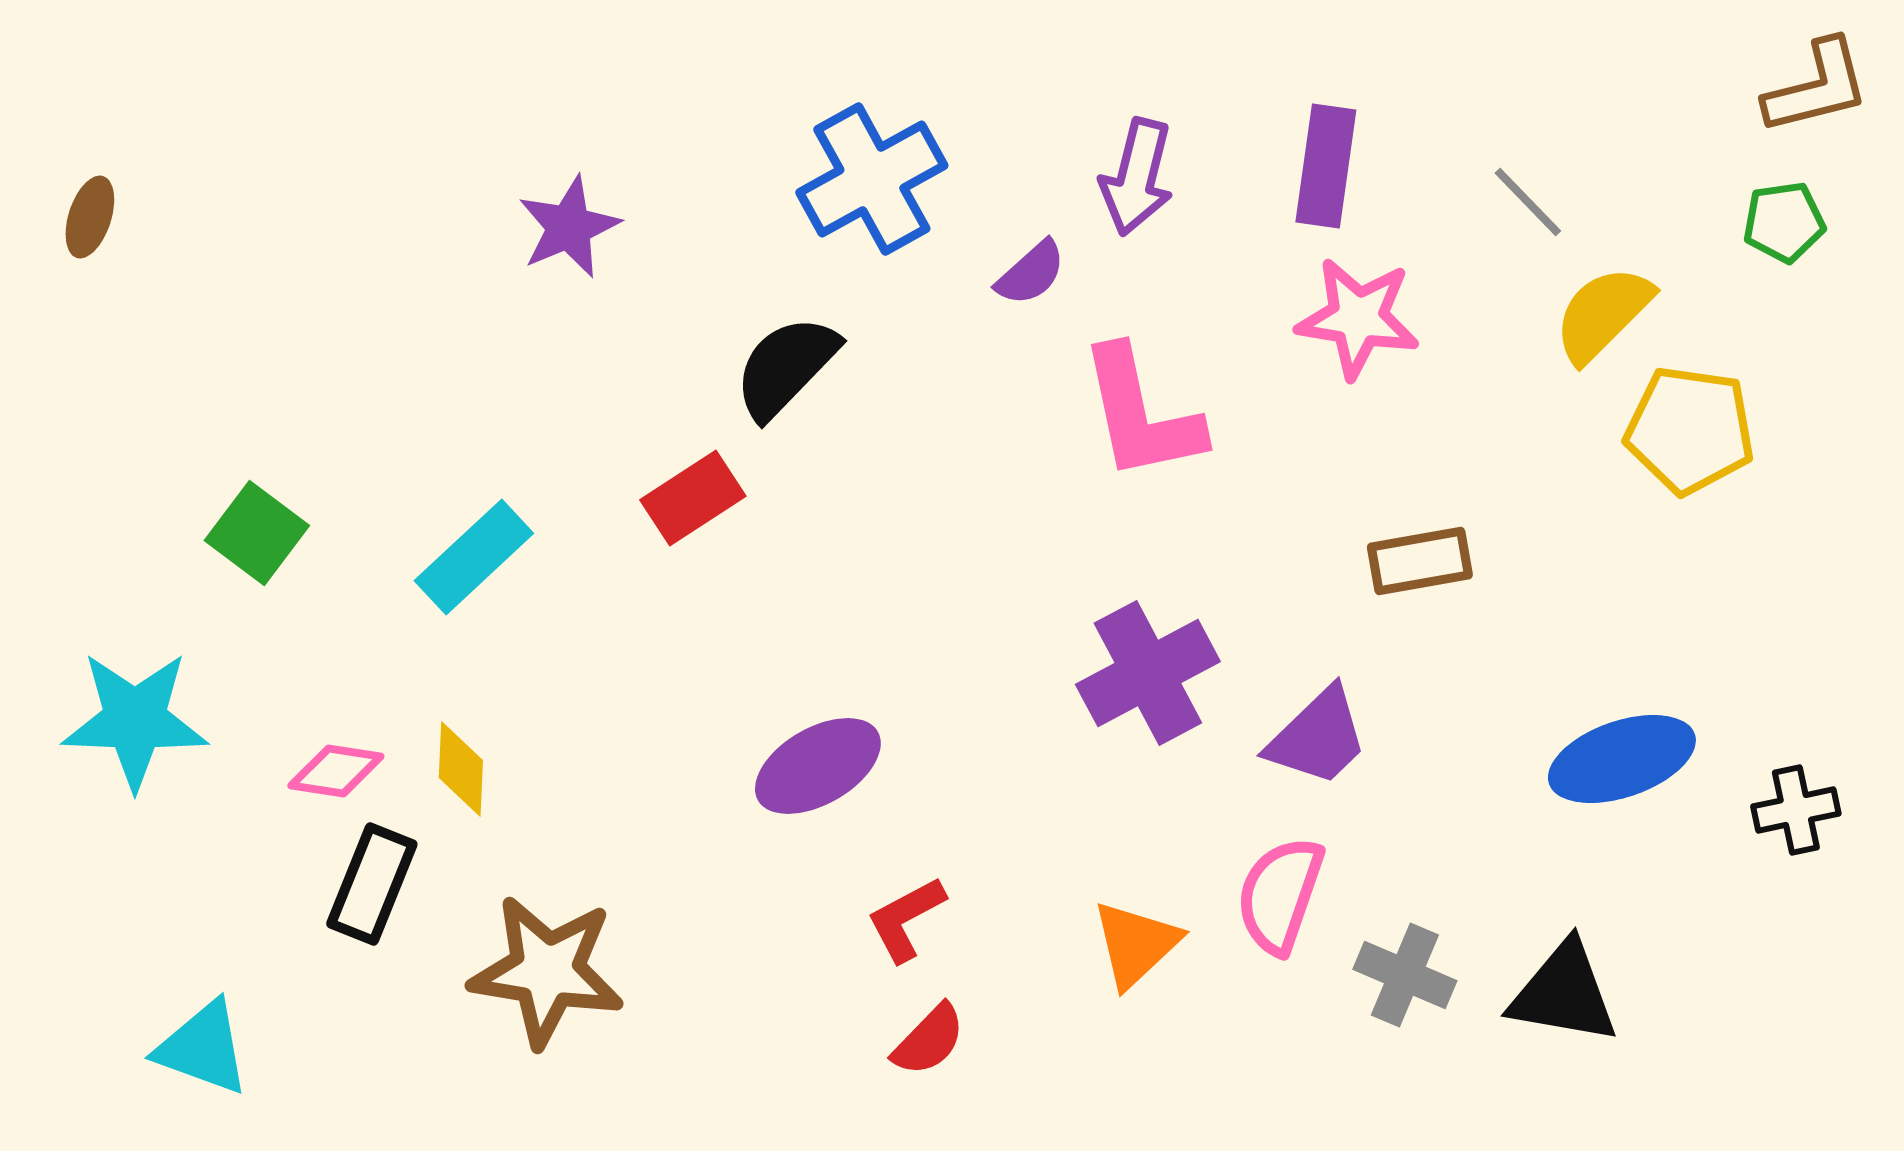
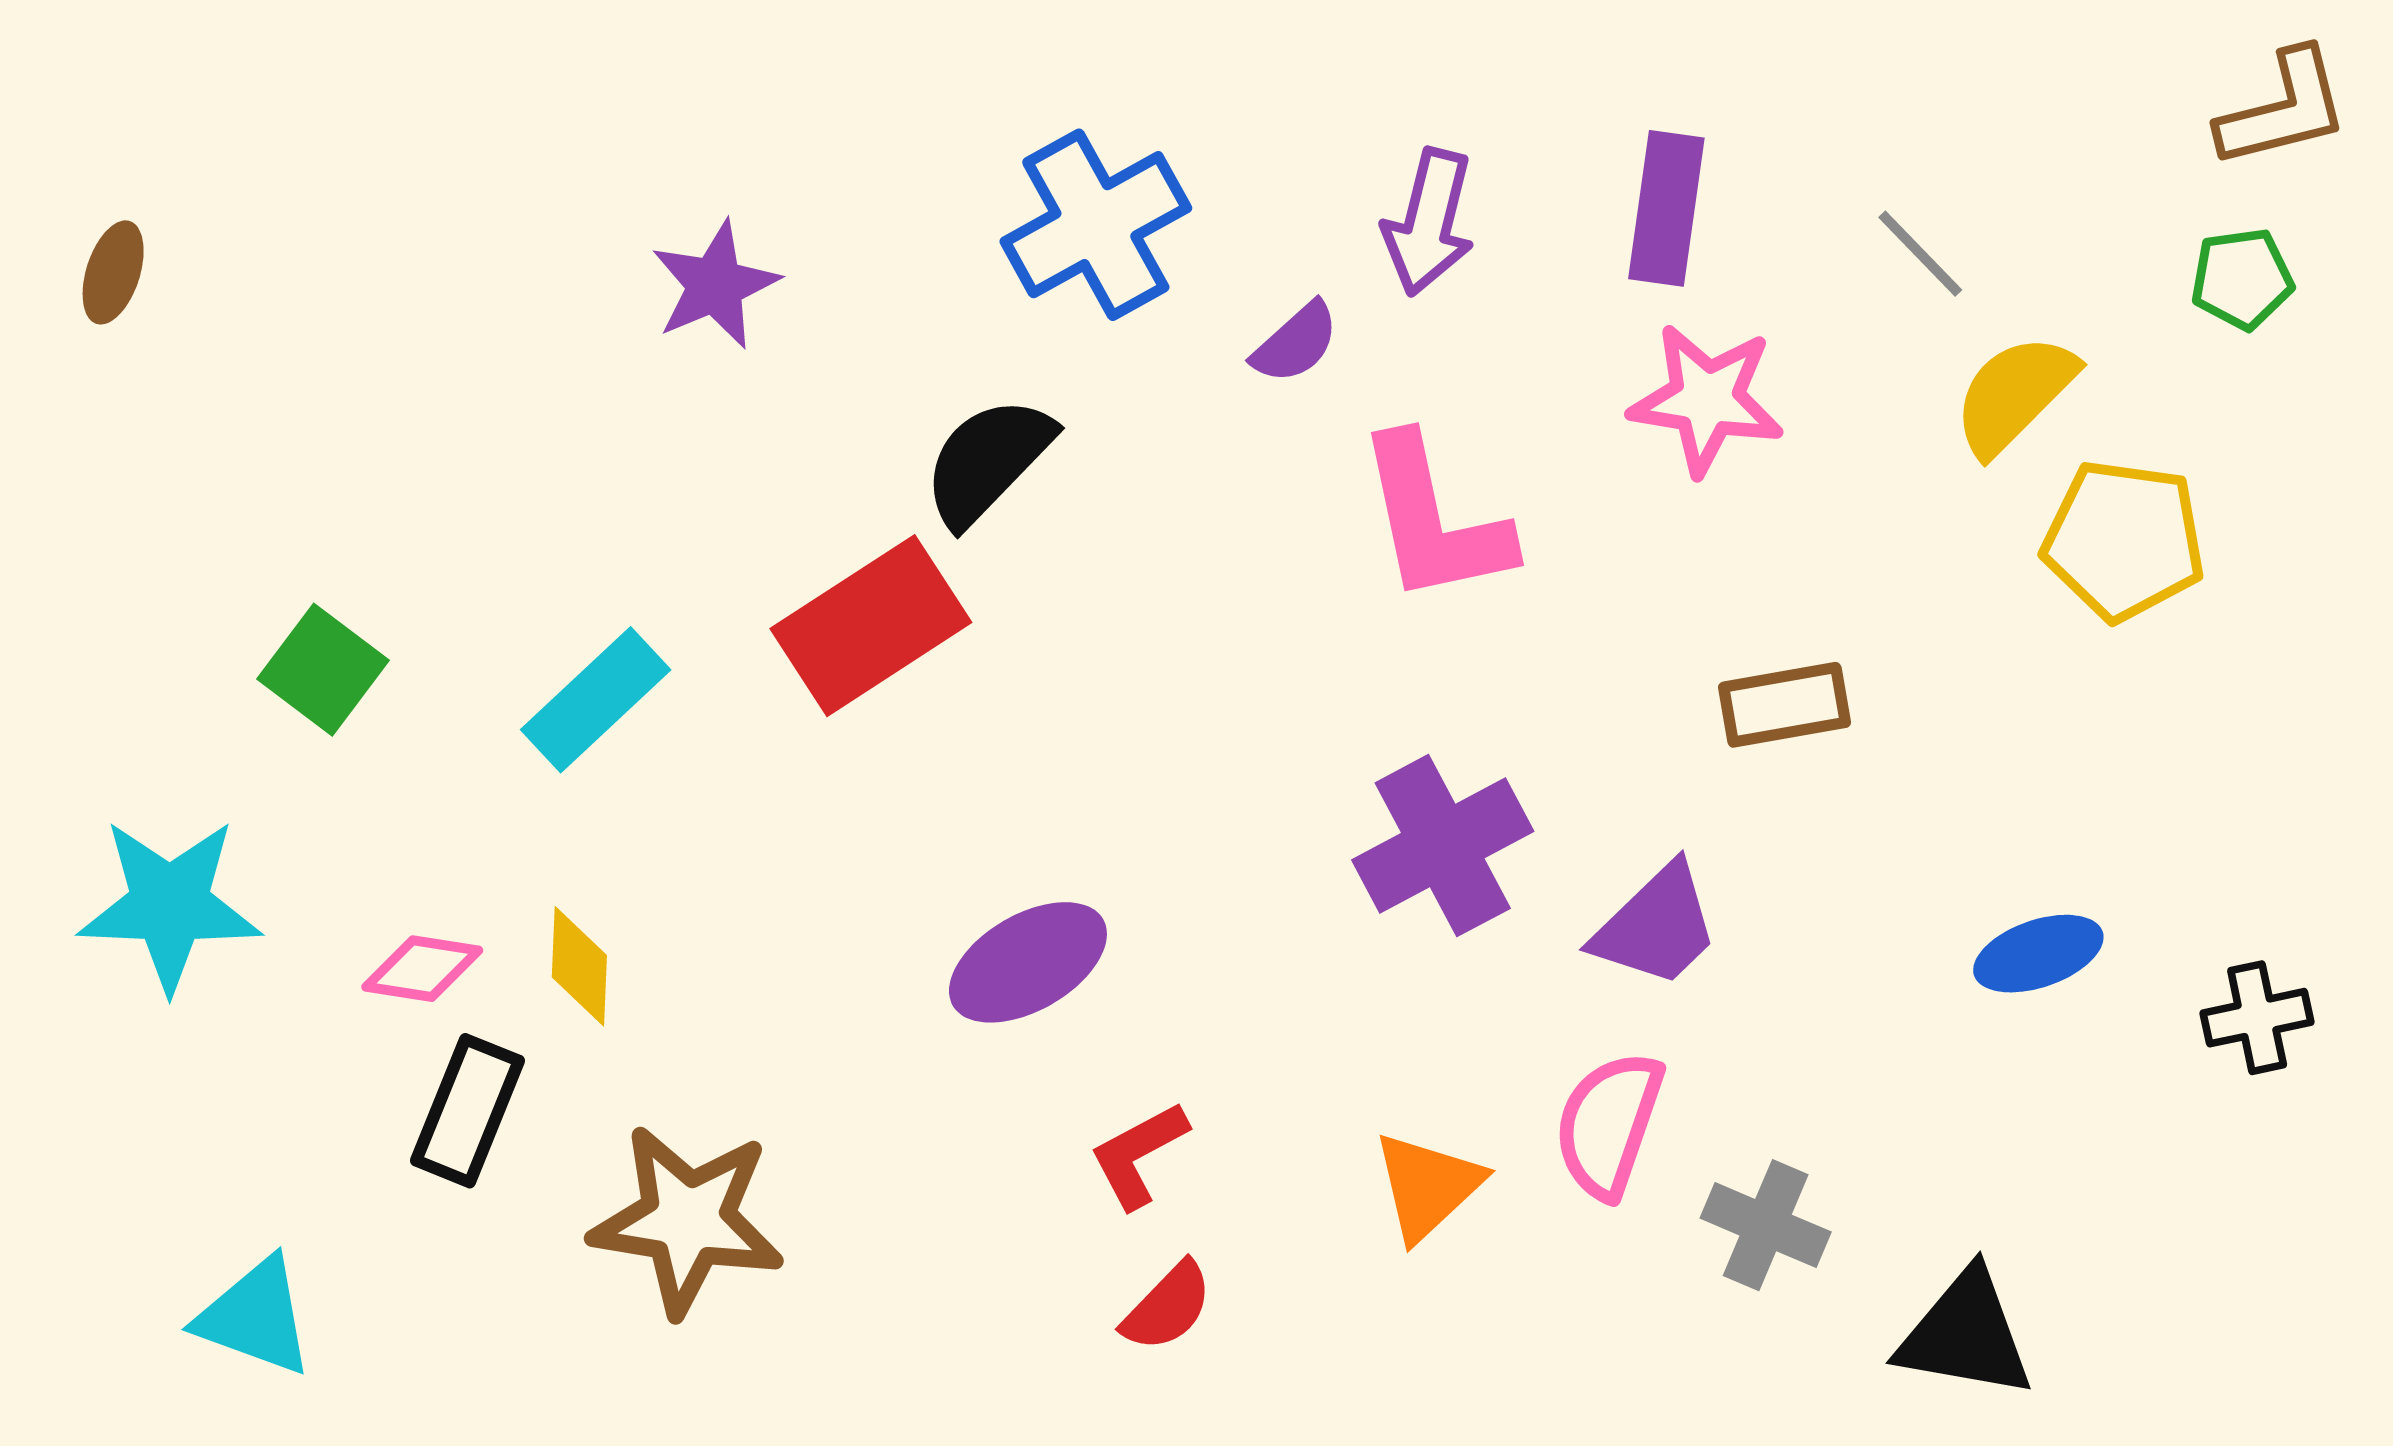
red rectangle: (693, 498) -> (871, 626), size x1.5
blue ellipse: (1622, 759) -> (2038, 954), size x0.7
black triangle: (1564, 993) -> (1965, 1334), moved

